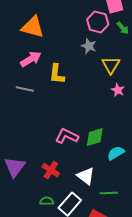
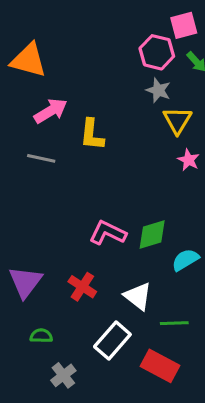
orange triangle: (33, 27) -> (29, 60), moved
gray star: (89, 46) -> (158, 90), moved
green semicircle: (47, 201) -> (41, 336), moved

